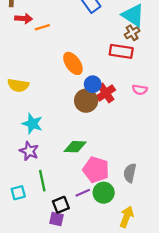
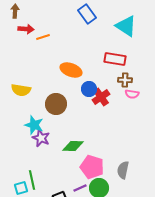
brown cross: (132, 33) -> (125, 80), moved, turned 32
orange ellipse: (73, 63) -> (71, 70), turned -35
brown circle: (86, 101) -> (56, 104), moved
purple star: (29, 151) -> (41, 138), moved
green line: (42, 181) -> (32, 180), moved

